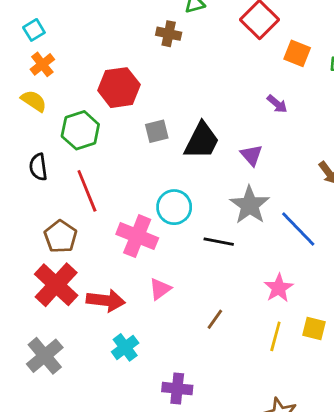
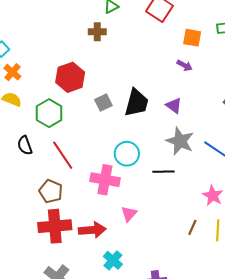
orange square: (297, 53) -> (192, 38), moved
red cross: (56, 285) -> (55, 226), turned -36
brown line: (215, 319) -> (192, 227), moved

